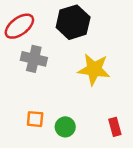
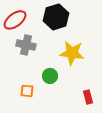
green circle: (65, 127) -> (50, 76), moved

